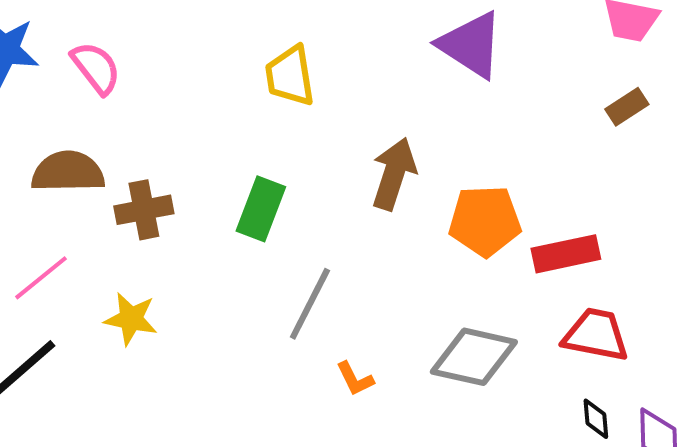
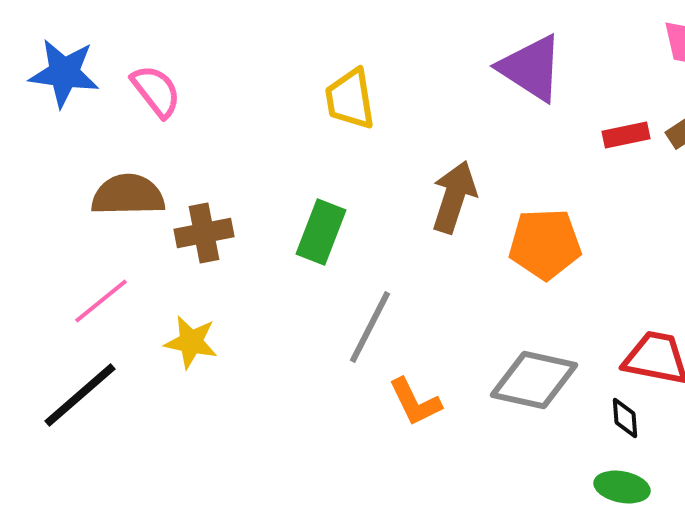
red rectangle: (566, 254) -> (626, 135), moved, size x0.7
orange L-shape: (355, 379) -> (415, 402), size x1.4
black diamond: (596, 419) -> (625, 418), moved

